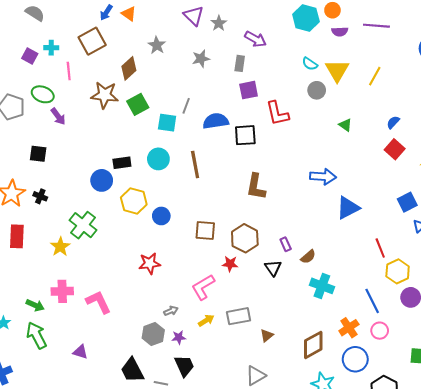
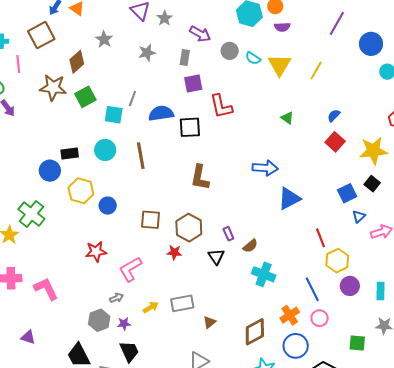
purple line: (376, 26) -> (337, 23), moved, turned -65
gray circle: (317, 90) -> (230, 51), moved
pink L-shape: (203, 287) -> (130, 269), moved

